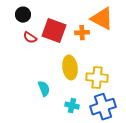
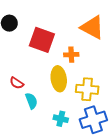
orange cross: (82, 33) -> (71, 55), moved
red semicircle: (30, 38) -> (17, 83), moved

